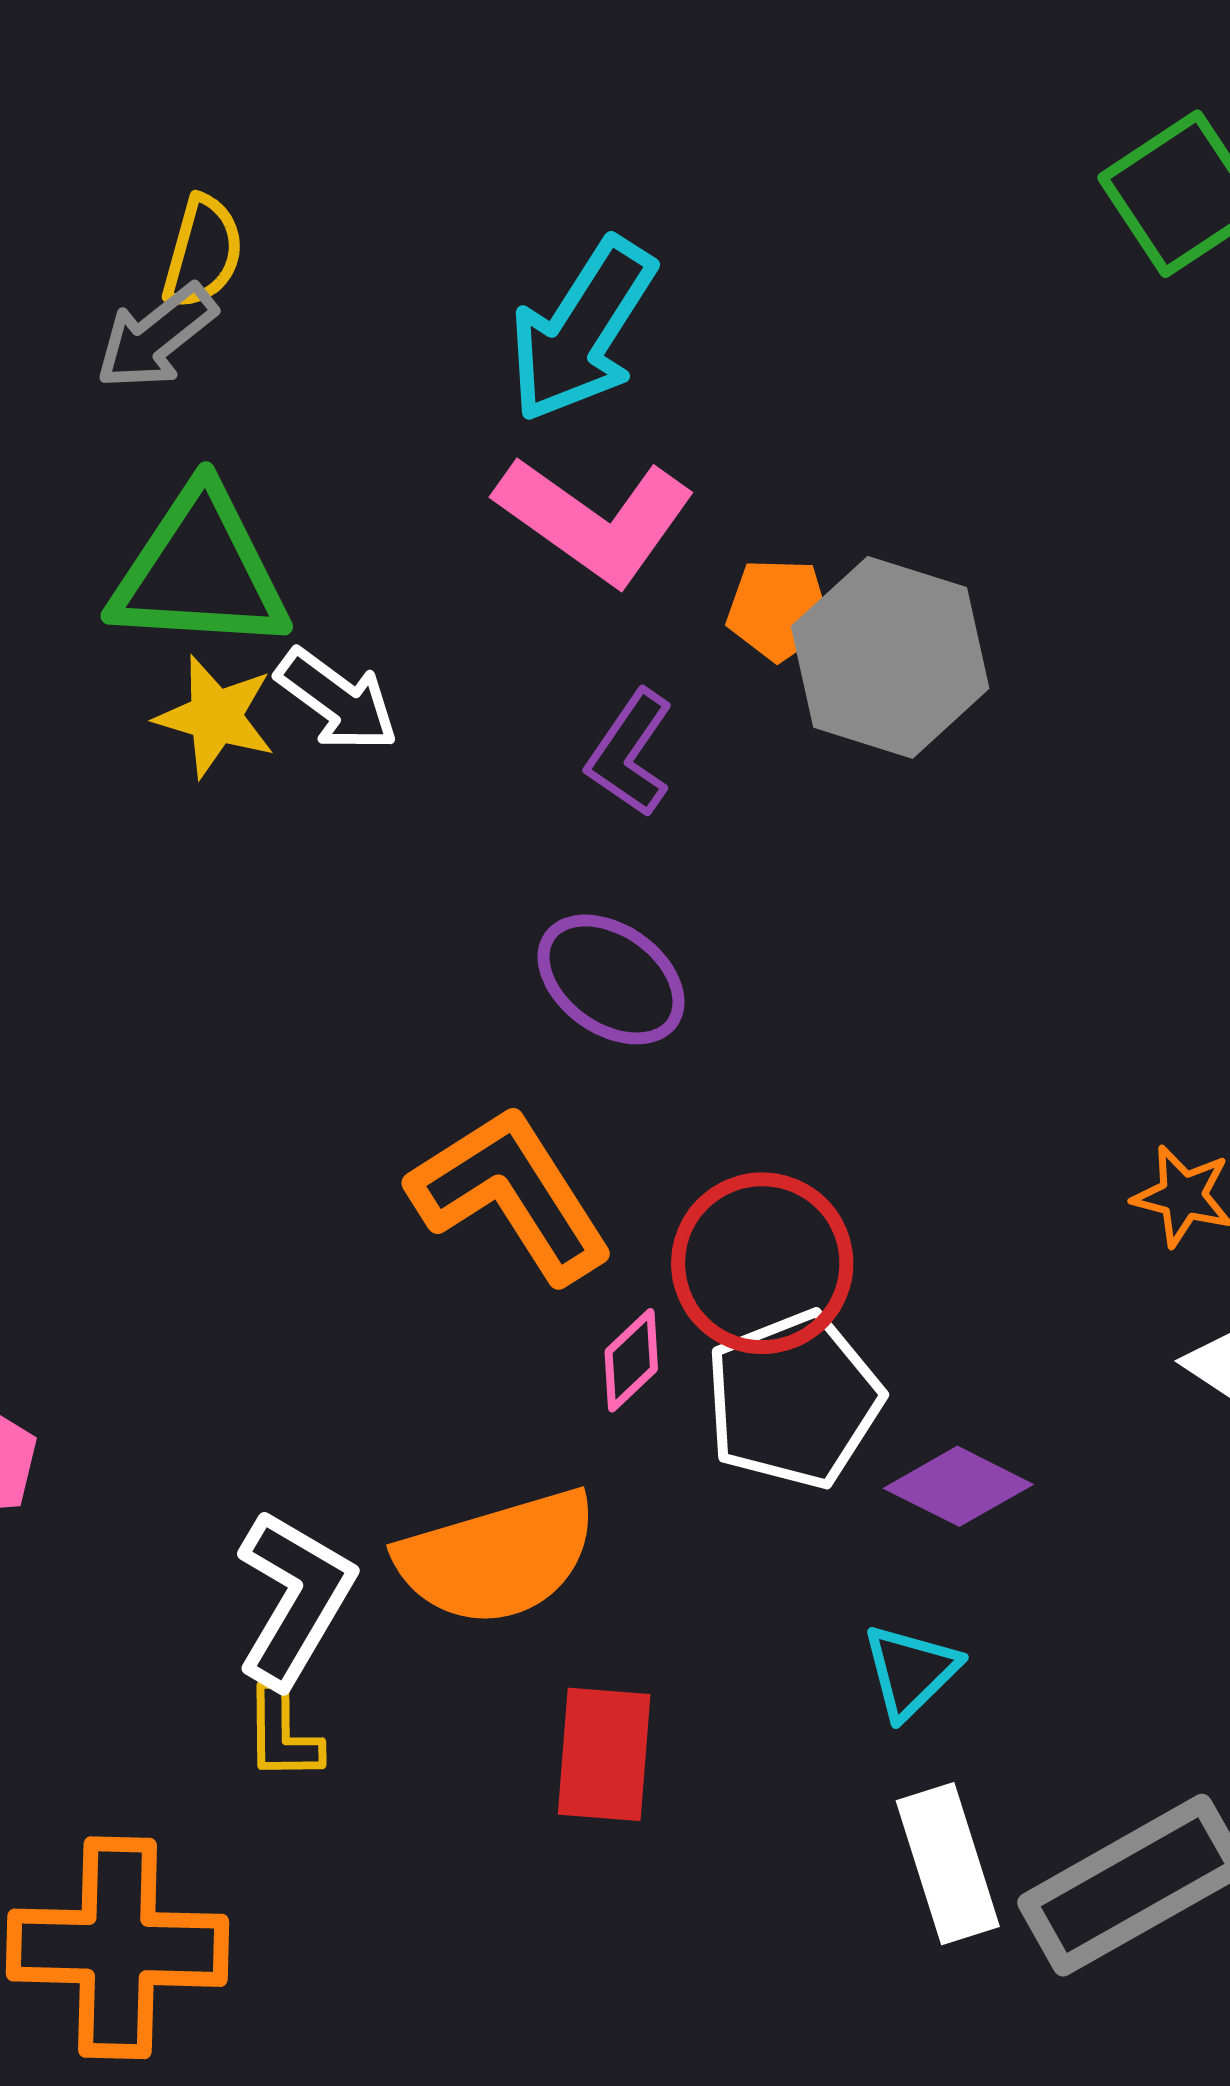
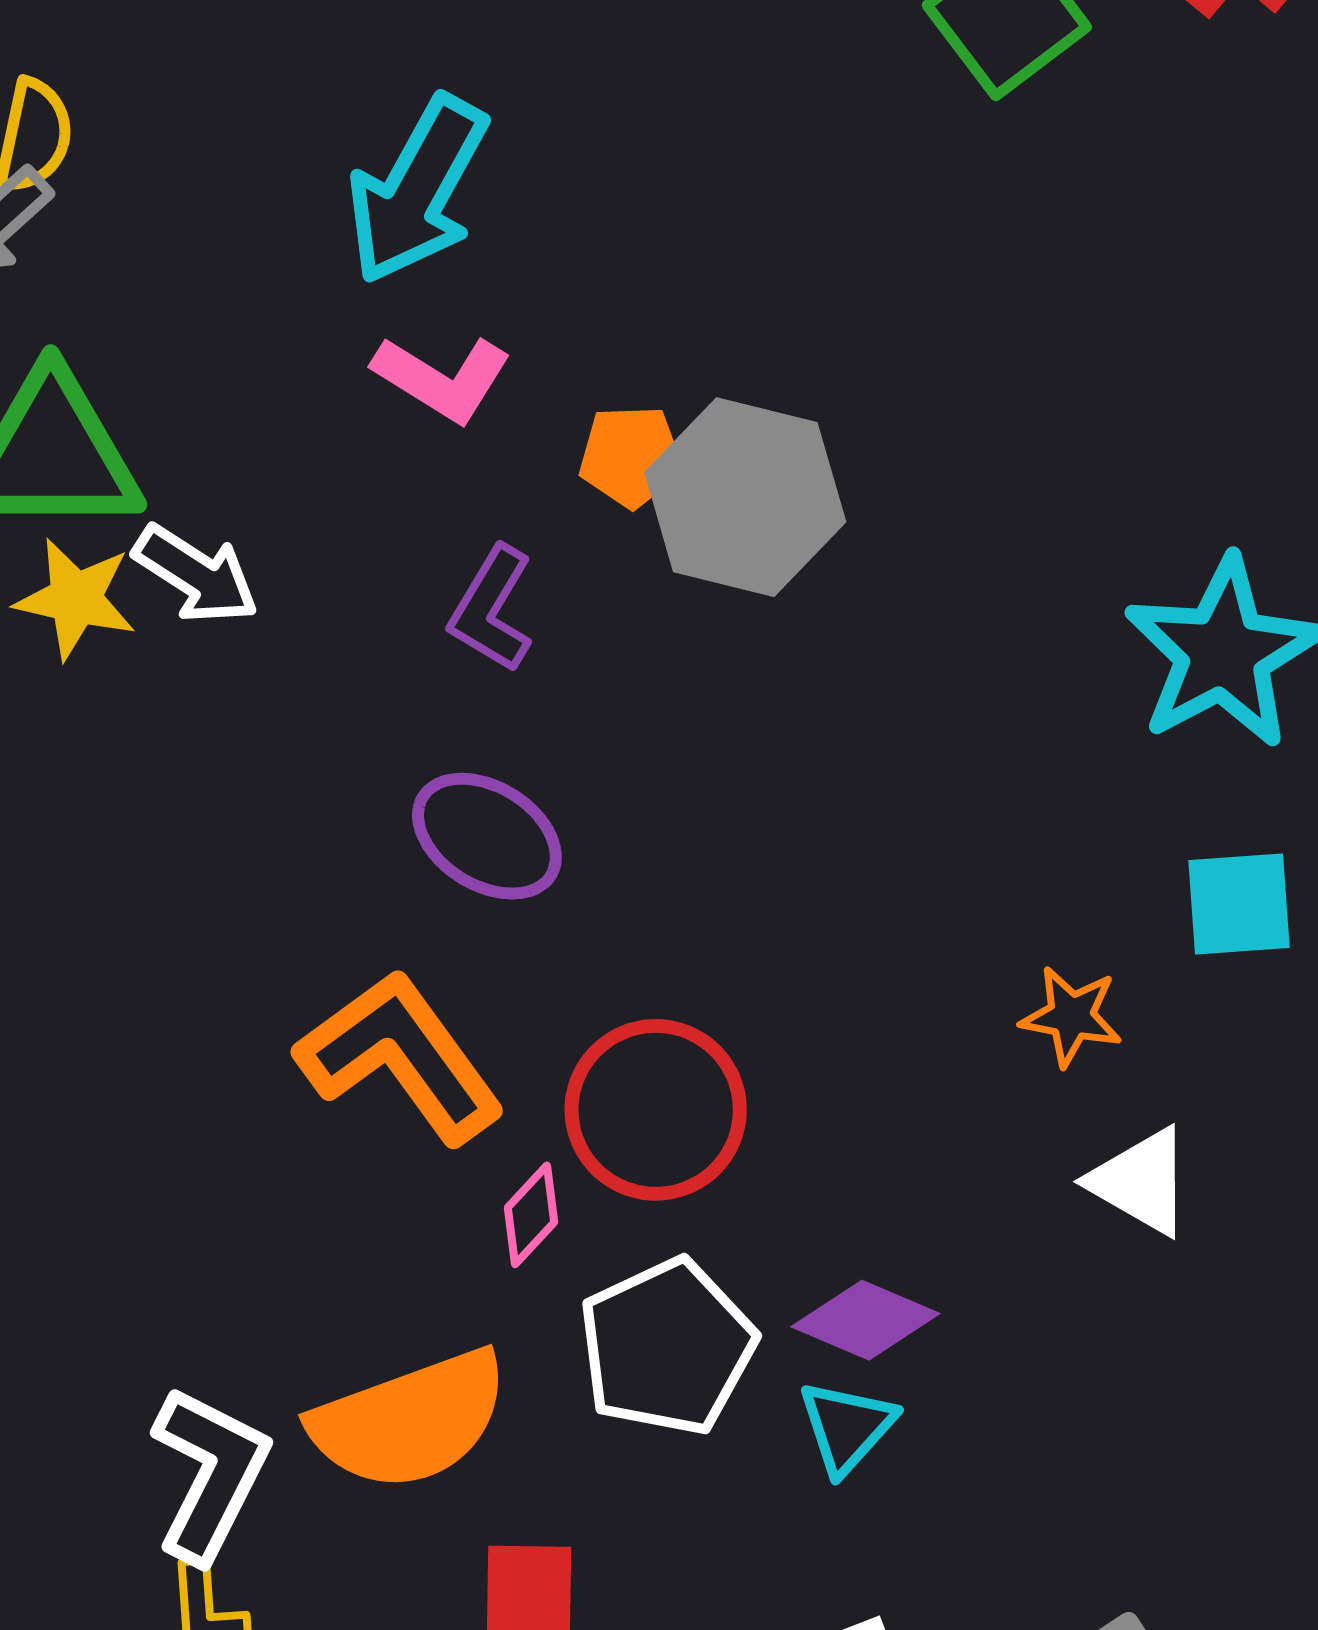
pink L-shape: (595, 520) -> (442, 378), size x0.7
white pentagon: (794, 1400) -> (667, 1347), moved
cyan triangle: (911, 1671) -> (847, 1427), moved

